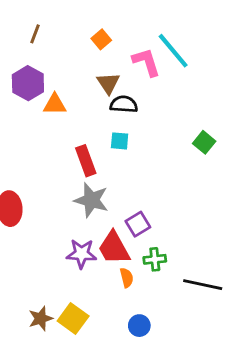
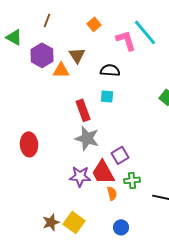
brown triangle: (108, 83) -> (77, 55), moved

